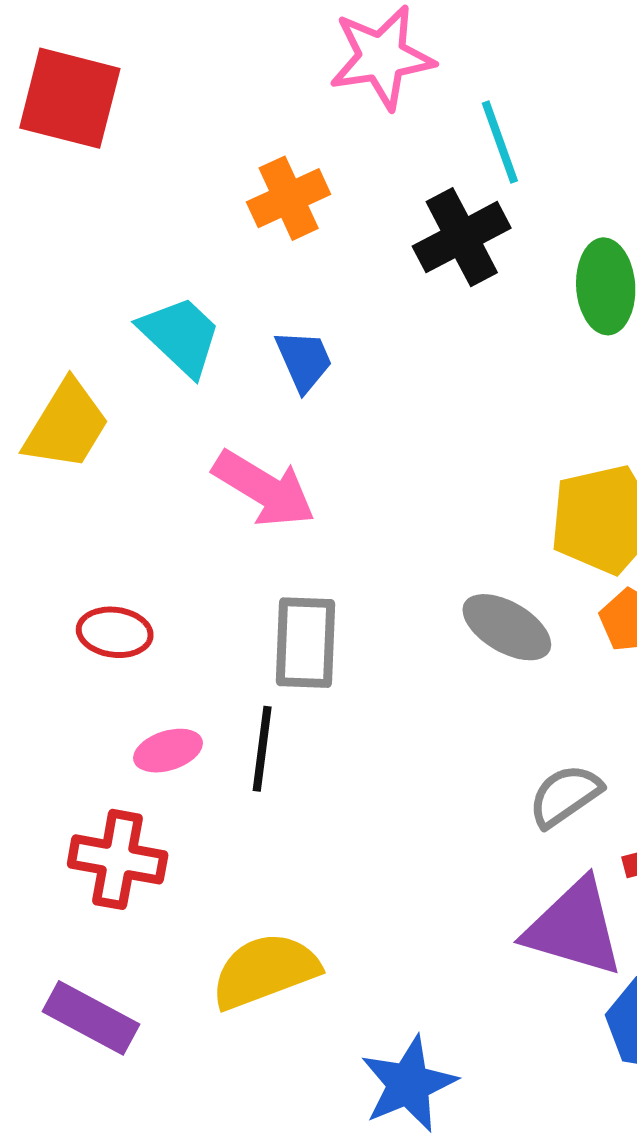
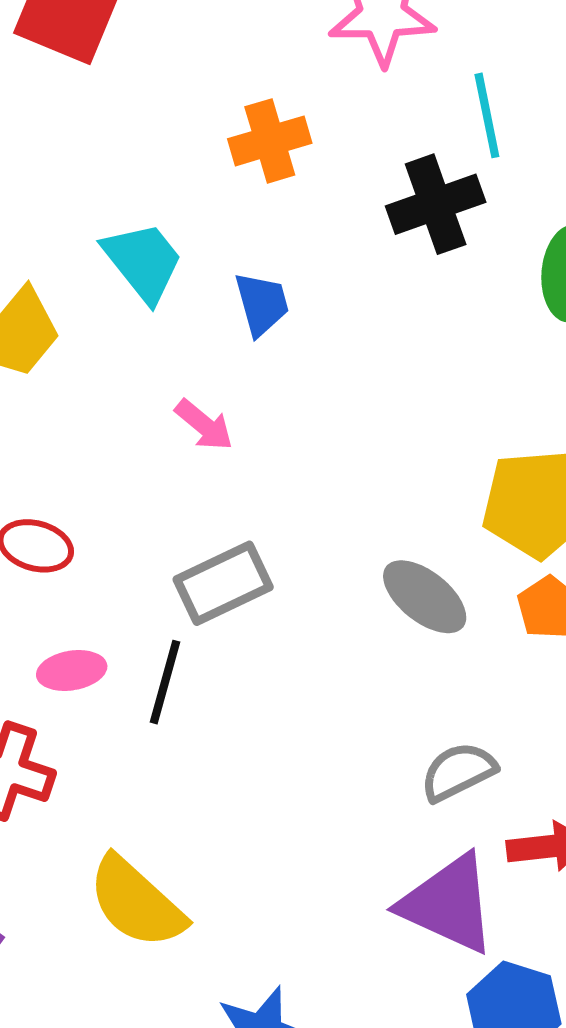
pink arrow: (264, 489) -> (204, 425), size x0.6
gray rectangle: (305, 643) -> (223, 583), turned 54
yellow semicircle: (265, 971) -> (136, 902), turned -125

